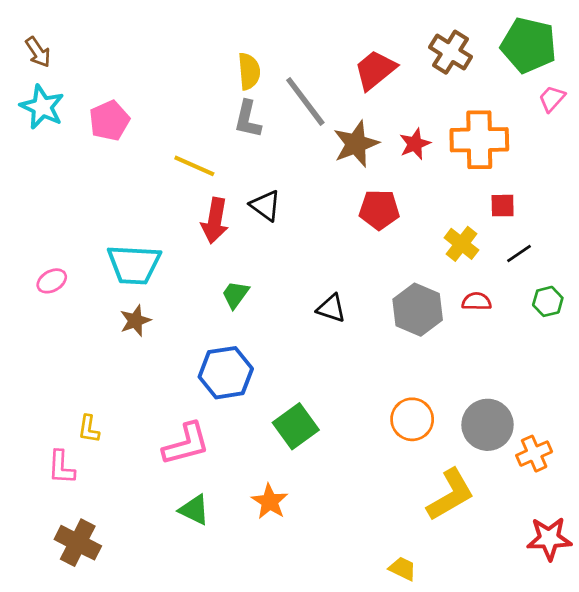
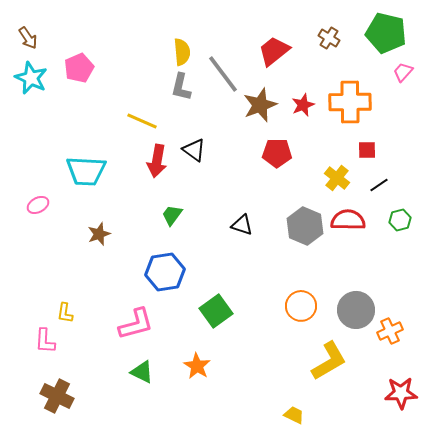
brown cross: (451, 52) -> (329, 38), size x0.7
pink pentagon: (109, 121) -> (79, 68), moved
cyan trapezoid: (134, 264) -> (86, 171), moved
red semicircle: (477, 301) -> (348, 220), size x1.6

